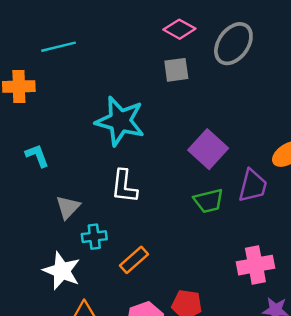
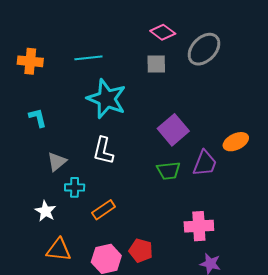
cyan line: (58, 47) -> (88, 58), moved
white star: (62, 271) -> (45, 211), size x0.7

